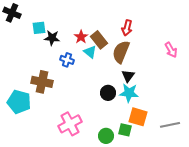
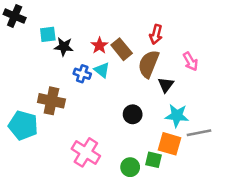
pink arrow: (171, 50) -> (190, 61), moved
cyan triangle: (90, 52) -> (102, 70), moved
black triangle: (128, 76) -> (166, 85), moved
cyan star: (129, 93) -> (177, 116), moved
pink cross: (70, 124) -> (86, 152), turned -30
gray line: (170, 125) -> (199, 133), moved

